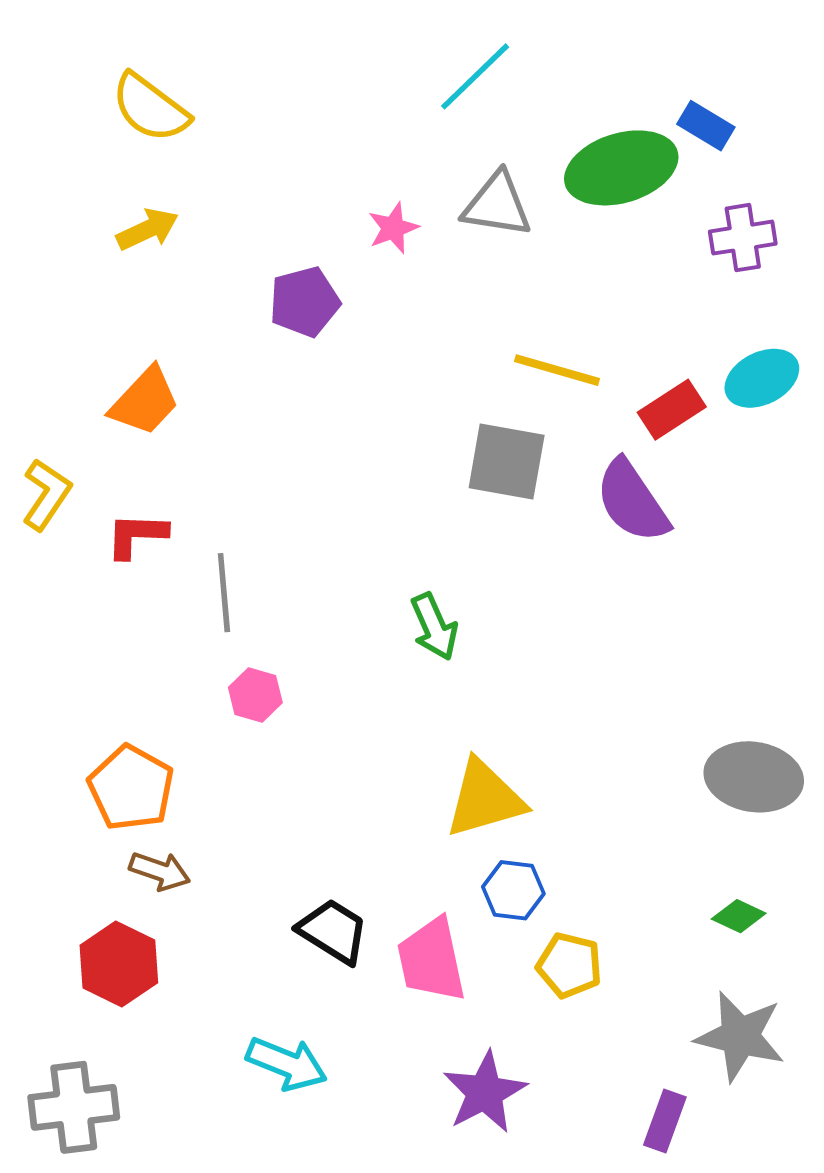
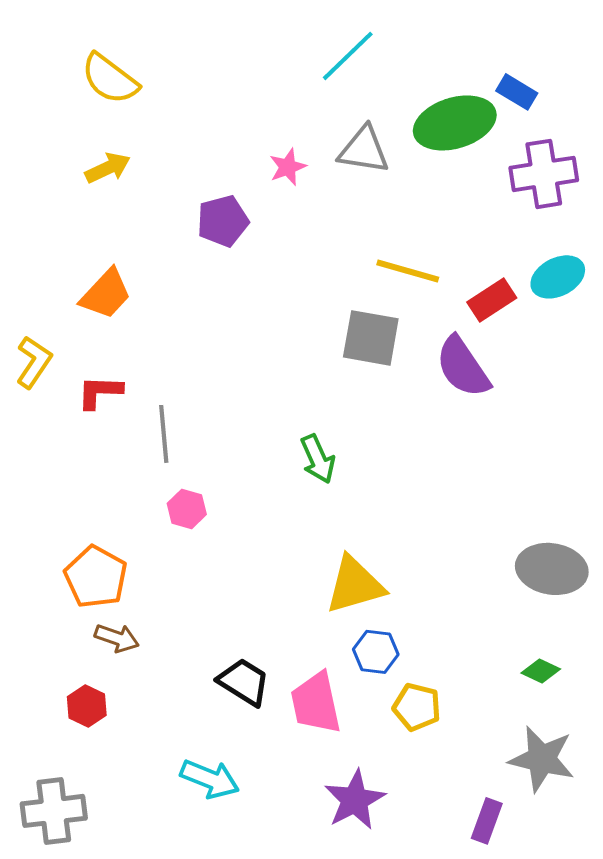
purple cross: (743, 238) -> (544, 174), size x1.4
red hexagon: (119, 964) -> (87, 706), size x0.7

